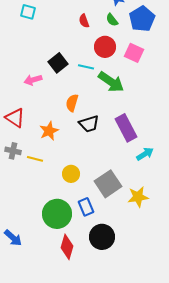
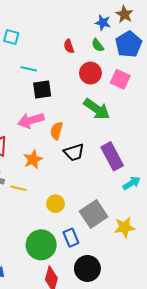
black square: (58, 63) -> (42, 89), turned 30
cyan line: (86, 67) -> (29, 69), moved
pink arrow: (33, 80) -> (31, 120), moved, size x1.4

